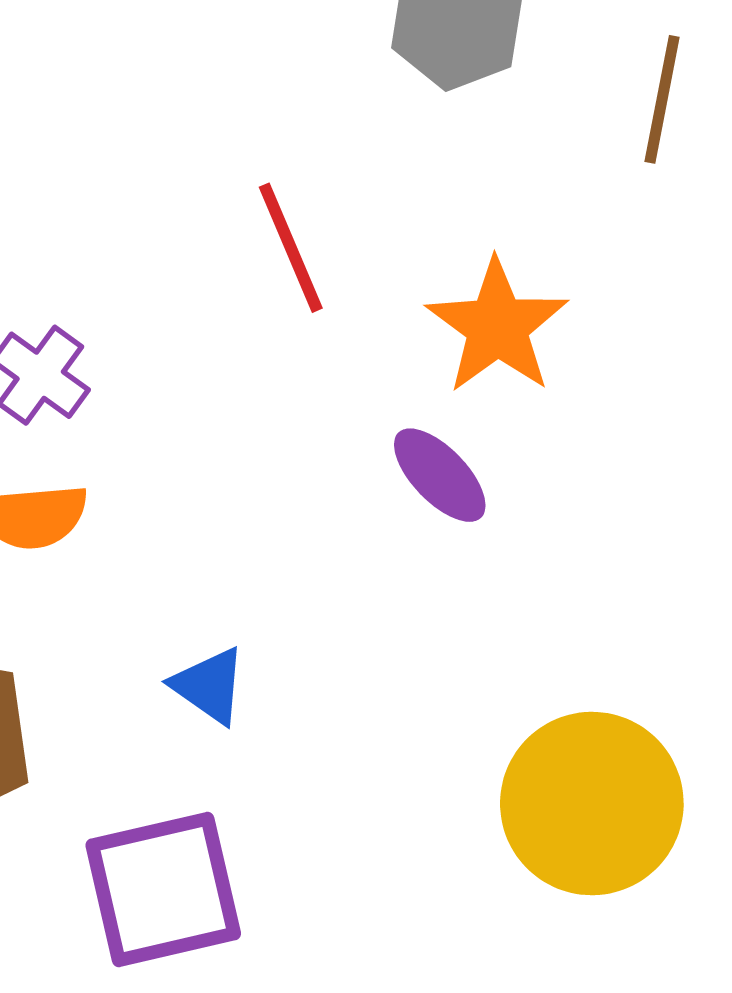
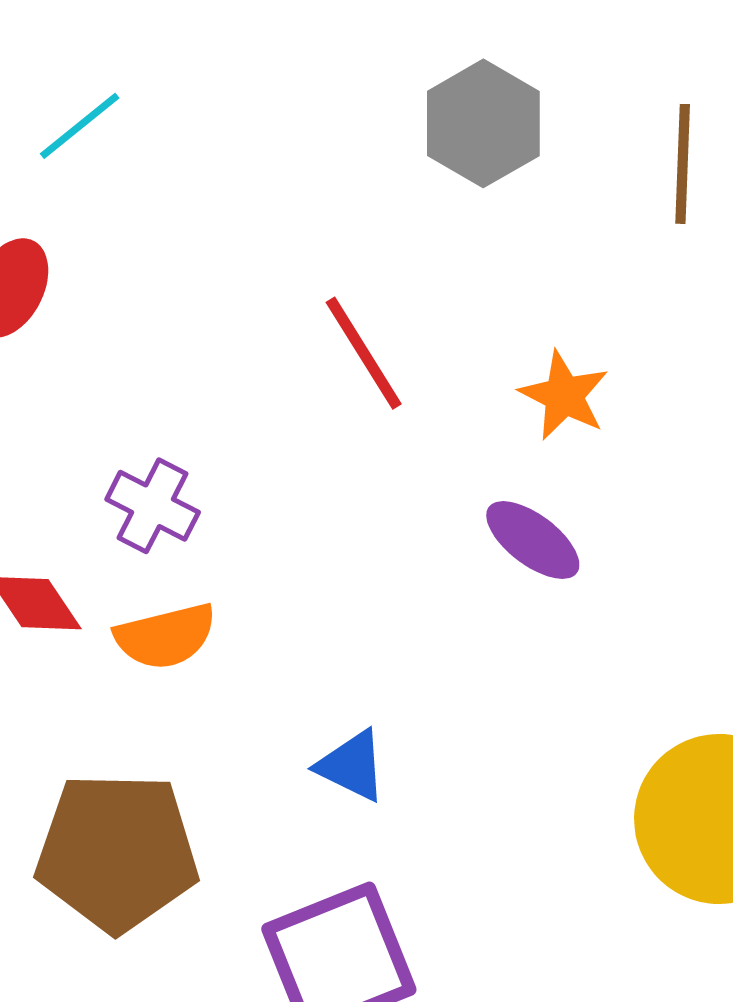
orange star: (497, 326) -> (564, 396), size x0.7

